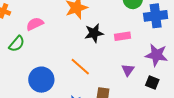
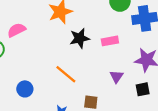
blue circle: (41, 80) -> (25, 89), size x0.6
black square: (152, 83) -> (143, 89), turned -32

